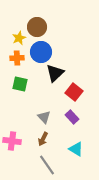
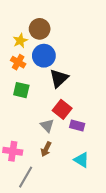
orange cross: (17, 58) -> (18, 62), turned 32
red square: (74, 92) -> (62, 109), moved
purple rectangle: (72, 117) -> (77, 125), turned -32
gray line: (47, 165) -> (26, 177), moved, turned 65

